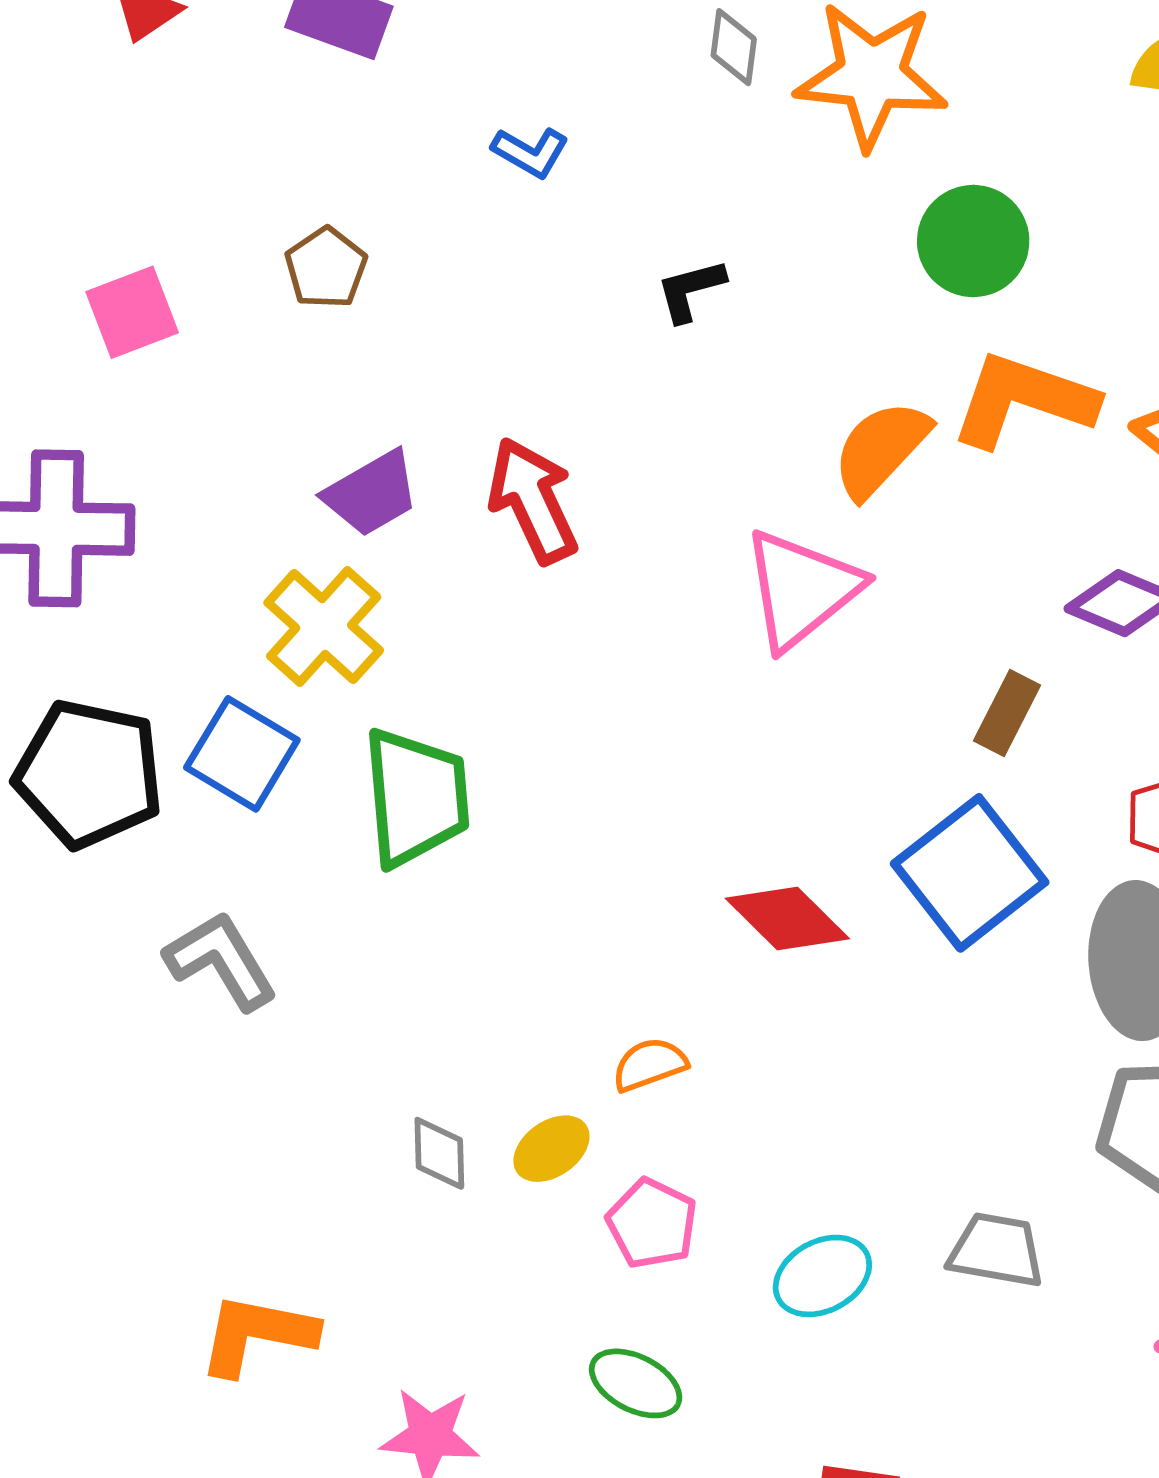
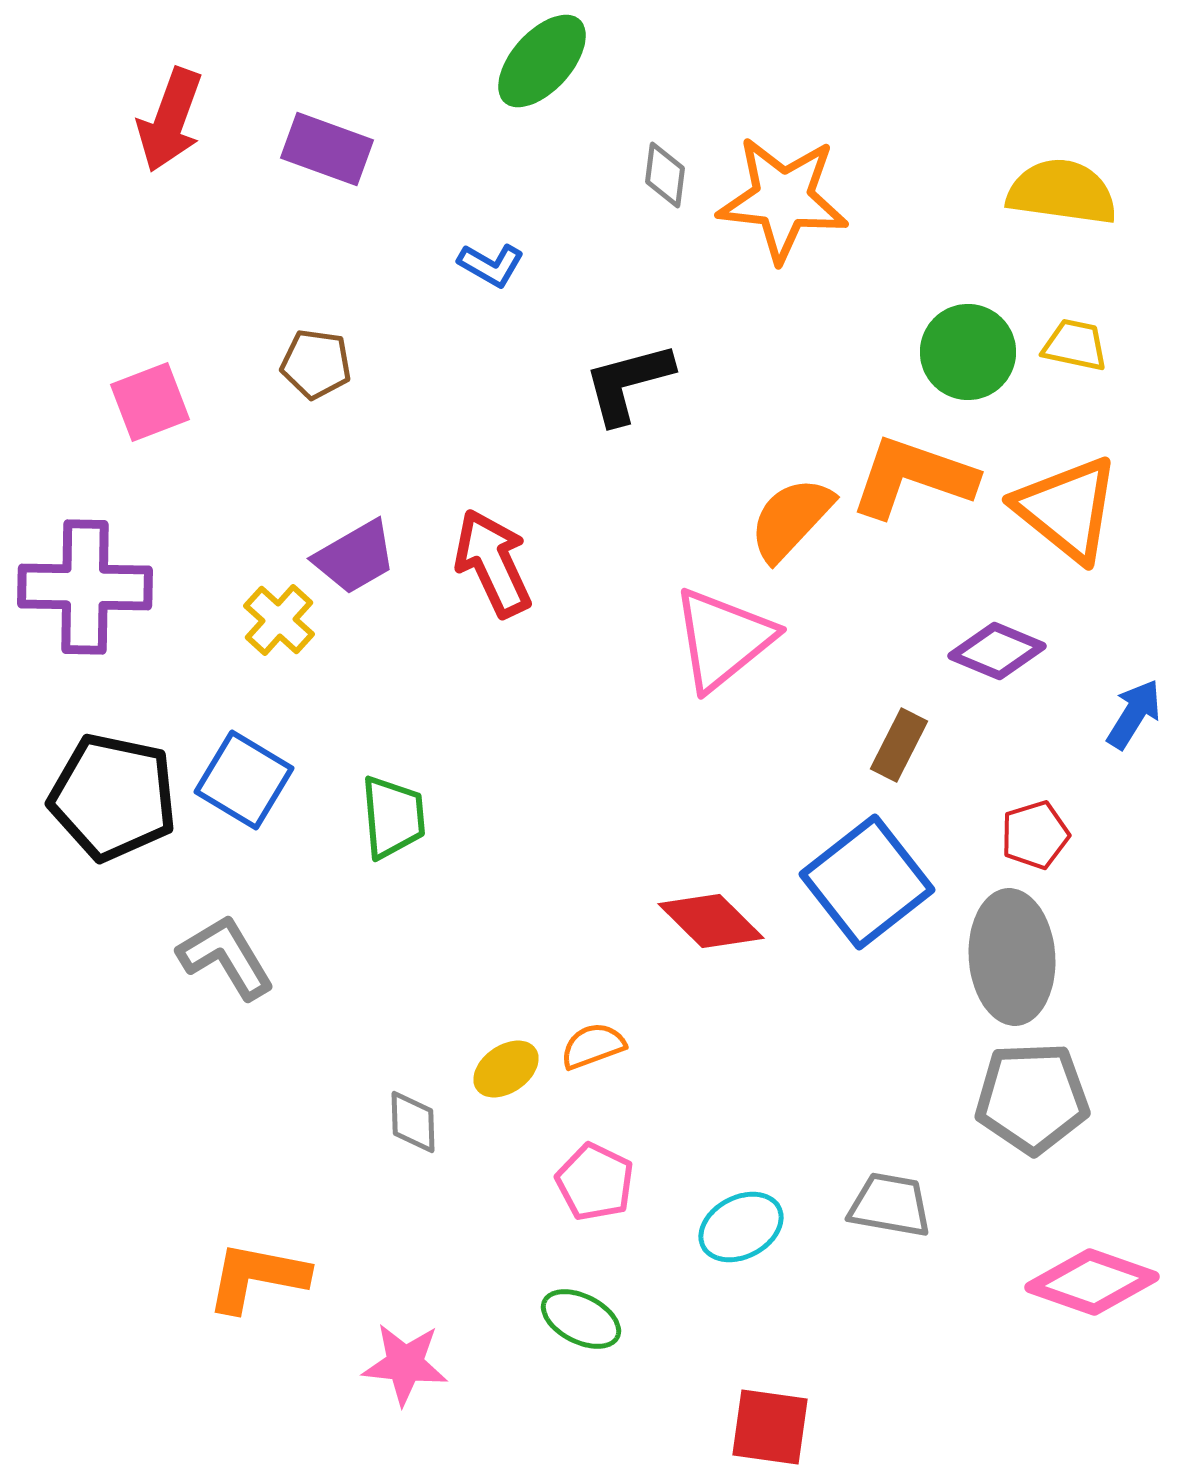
green circle: (973, 241) -> (968, 352), moved
brown pentagon: (326, 268) -> (316, 364), turned -30
black L-shape: (690, 290) -> (628, 383), size x1.5
yellow cross: (324, 627) -> (279, 620), moved, size x0.7
green trapezoid: (416, 797) -> (393, 817), size x0.7
yellow ellipse: (551, 1149) -> (506, 1069), moved

